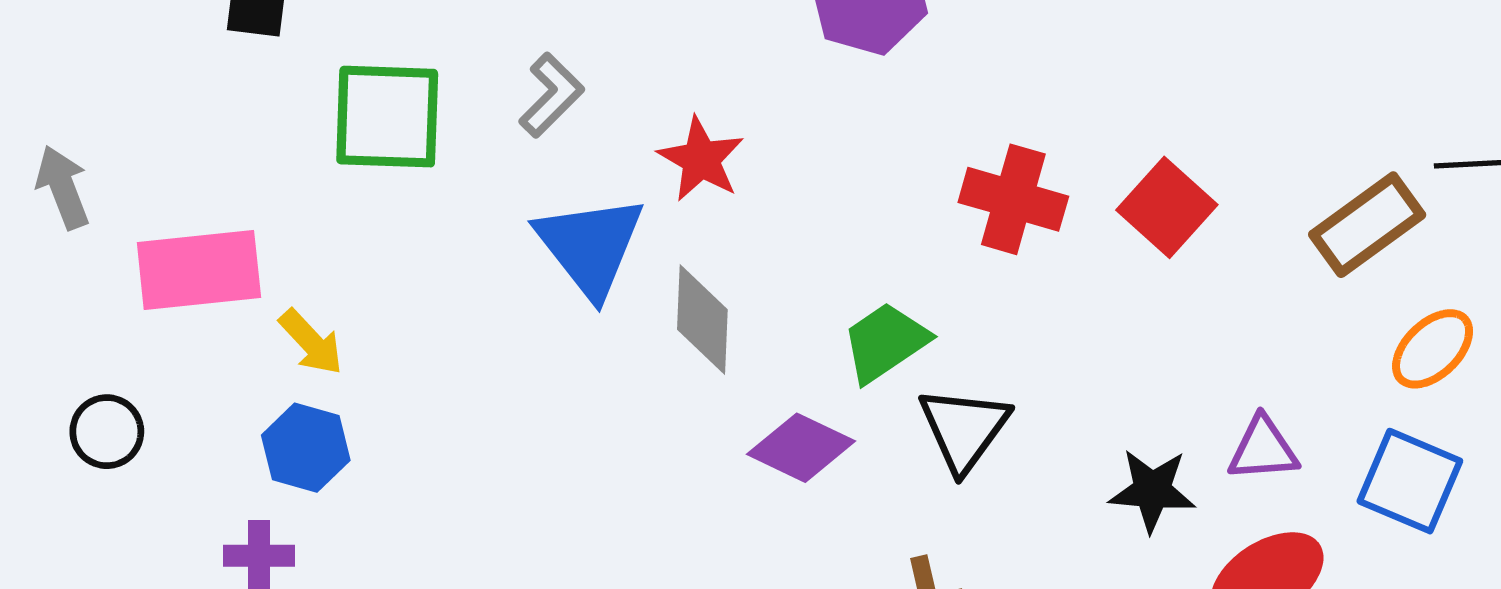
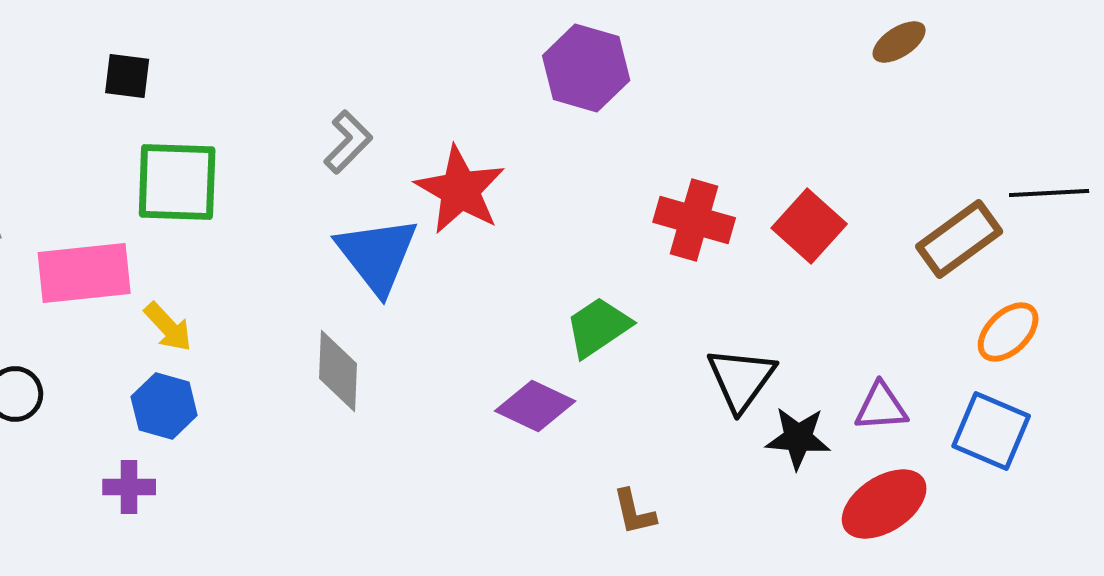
green square: (387, 117) -> (177, 182), moved
red star: (701, 159) -> (460, 190), size x1.4
gray diamond: (702, 319) -> (338, 371), moved
black triangle: (964, 429) -> (741, 379), moved

